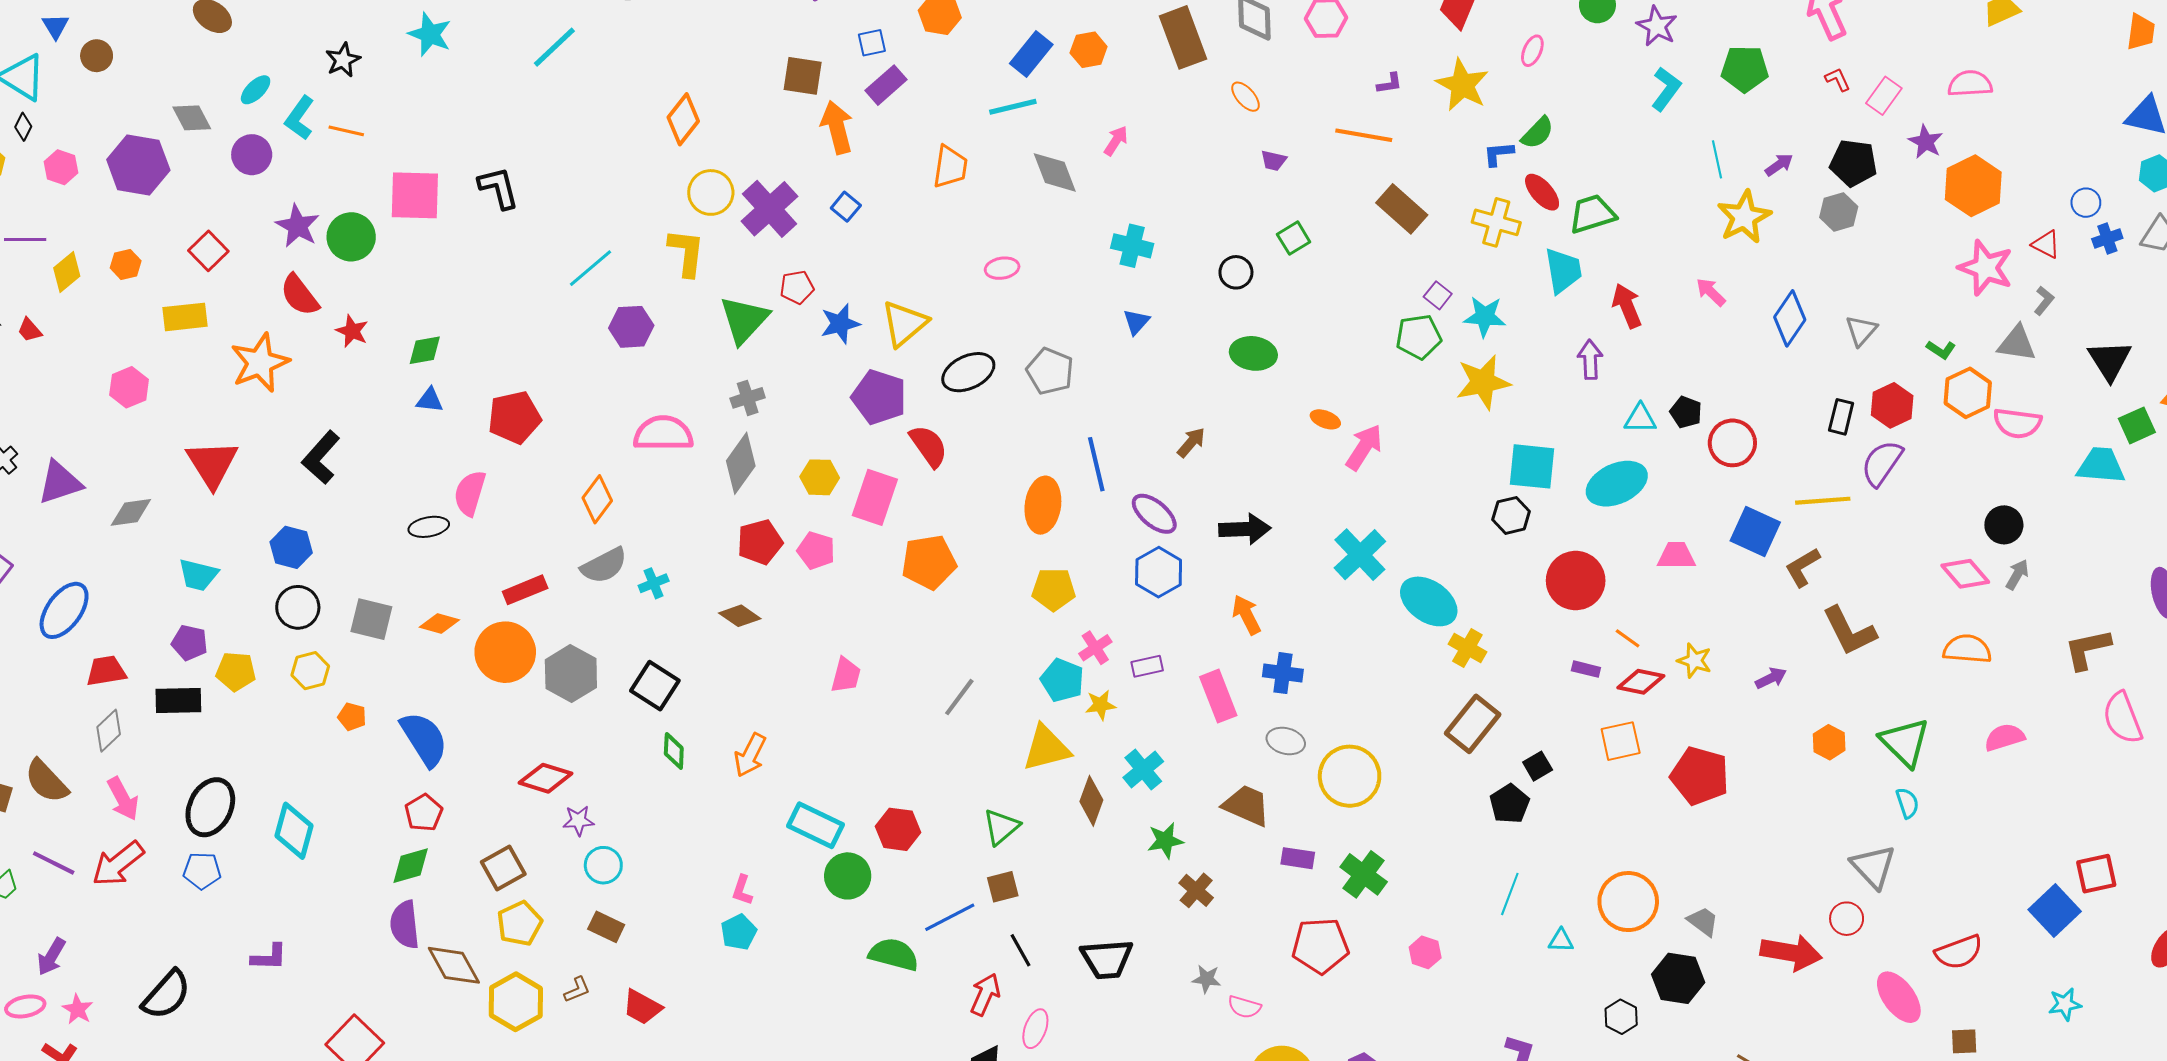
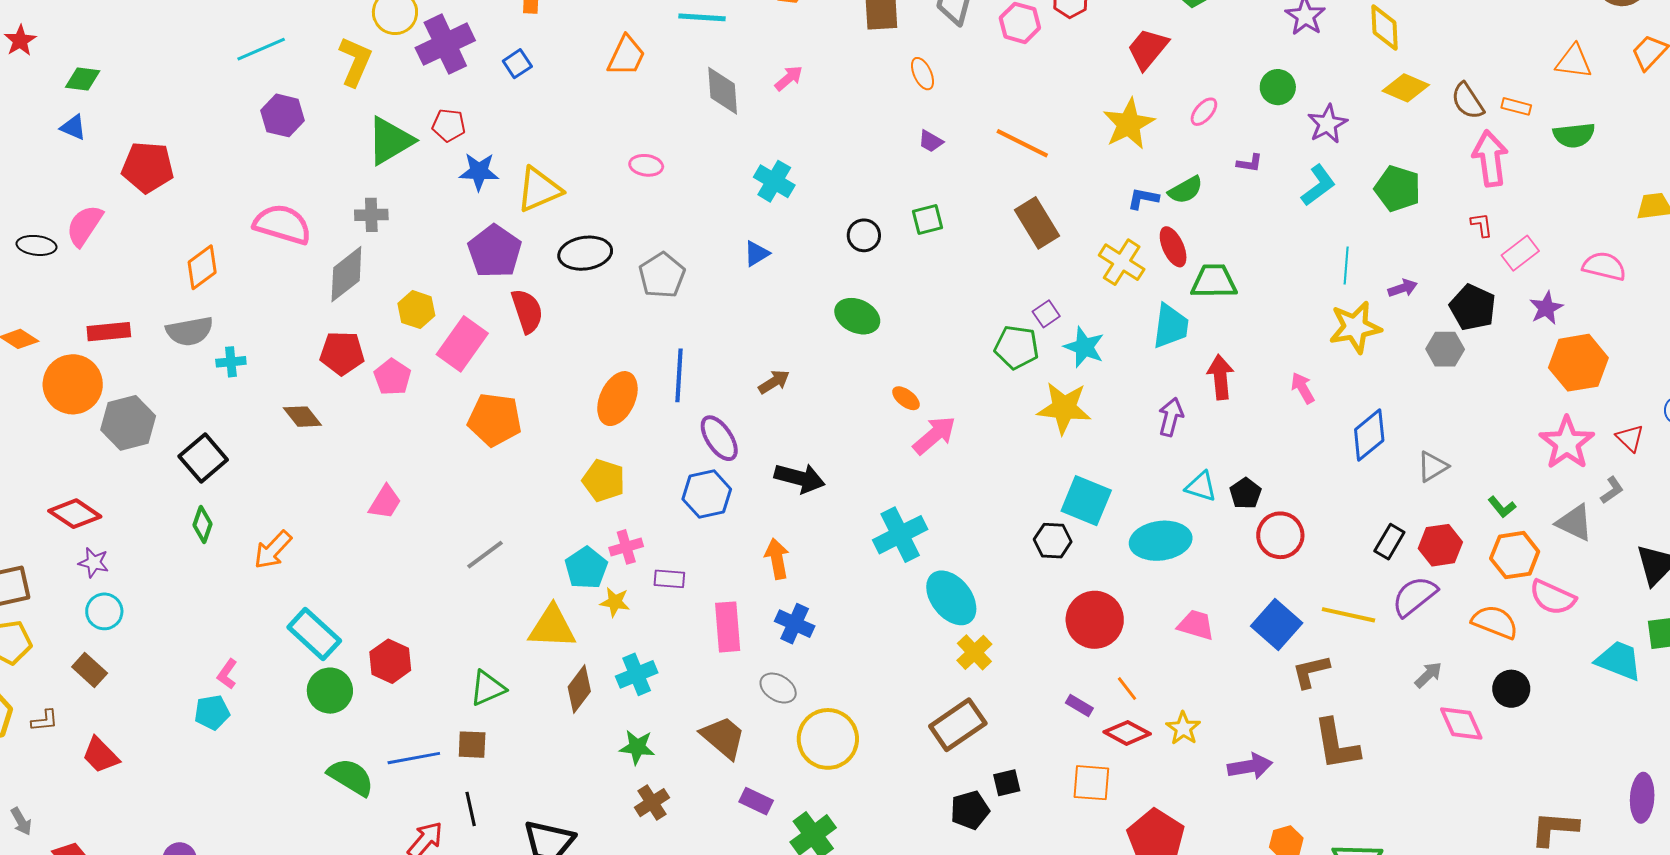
purple L-shape: (1390, 83) -> (1250, 163), moved
gray arrow: (2017, 575) -> (1428, 675), moved
orange semicircle: (1967, 649) -> (1495, 622), moved
purple arrow: (1771, 678) -> (1250, 766), size x1.4

